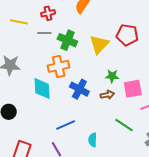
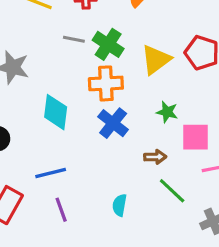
gray line: (44, 33) -> (74, 39), moved
orange cross: (59, 66) -> (106, 83), moved
brown arrow: (107, 95) -> (155, 157), moved
blue line: (66, 125) -> (51, 173), moved

